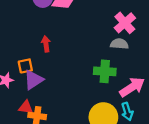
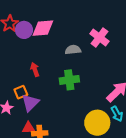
gray semicircle: (119, 44) -> (73, 50), moved
green cross: (105, 71) -> (69, 80), moved

